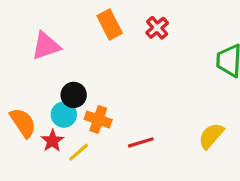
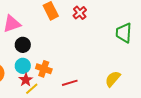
black circle: (74, 95) -> (23, 45), moved
red star: (52, 141) -> (26, 80), moved

